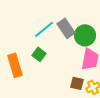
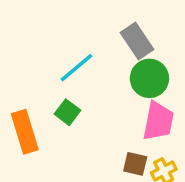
gray rectangle: (66, 28) -> (137, 41), moved

